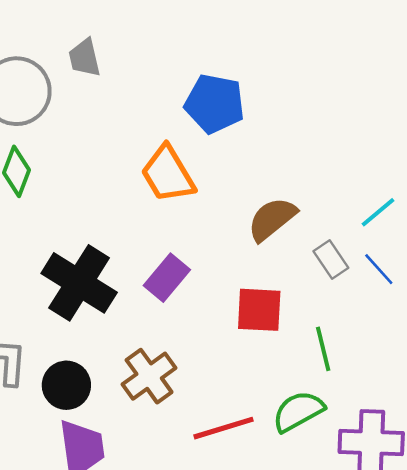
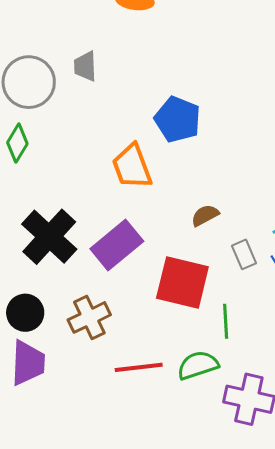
brown semicircle: (272, 219) -> (205, 215), size x0.7
purple rectangle: (167, 278) -> (117, 245), size x1.4
red square: (259, 310) -> (182, 283), size x1.4

